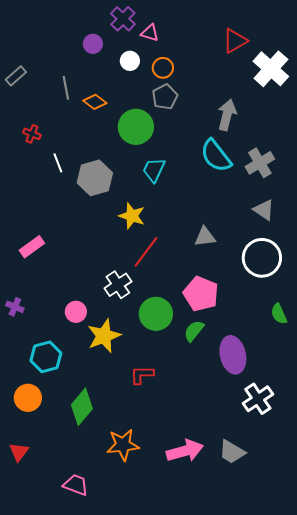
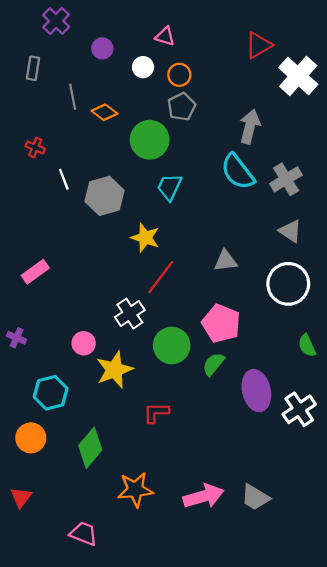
purple cross: (123, 19) -> (56, 21), moved
gray rectangle: (16, 76) -> (33, 68), moved, turned -40
white cross: (258, 399) -> (299, 409), moved

